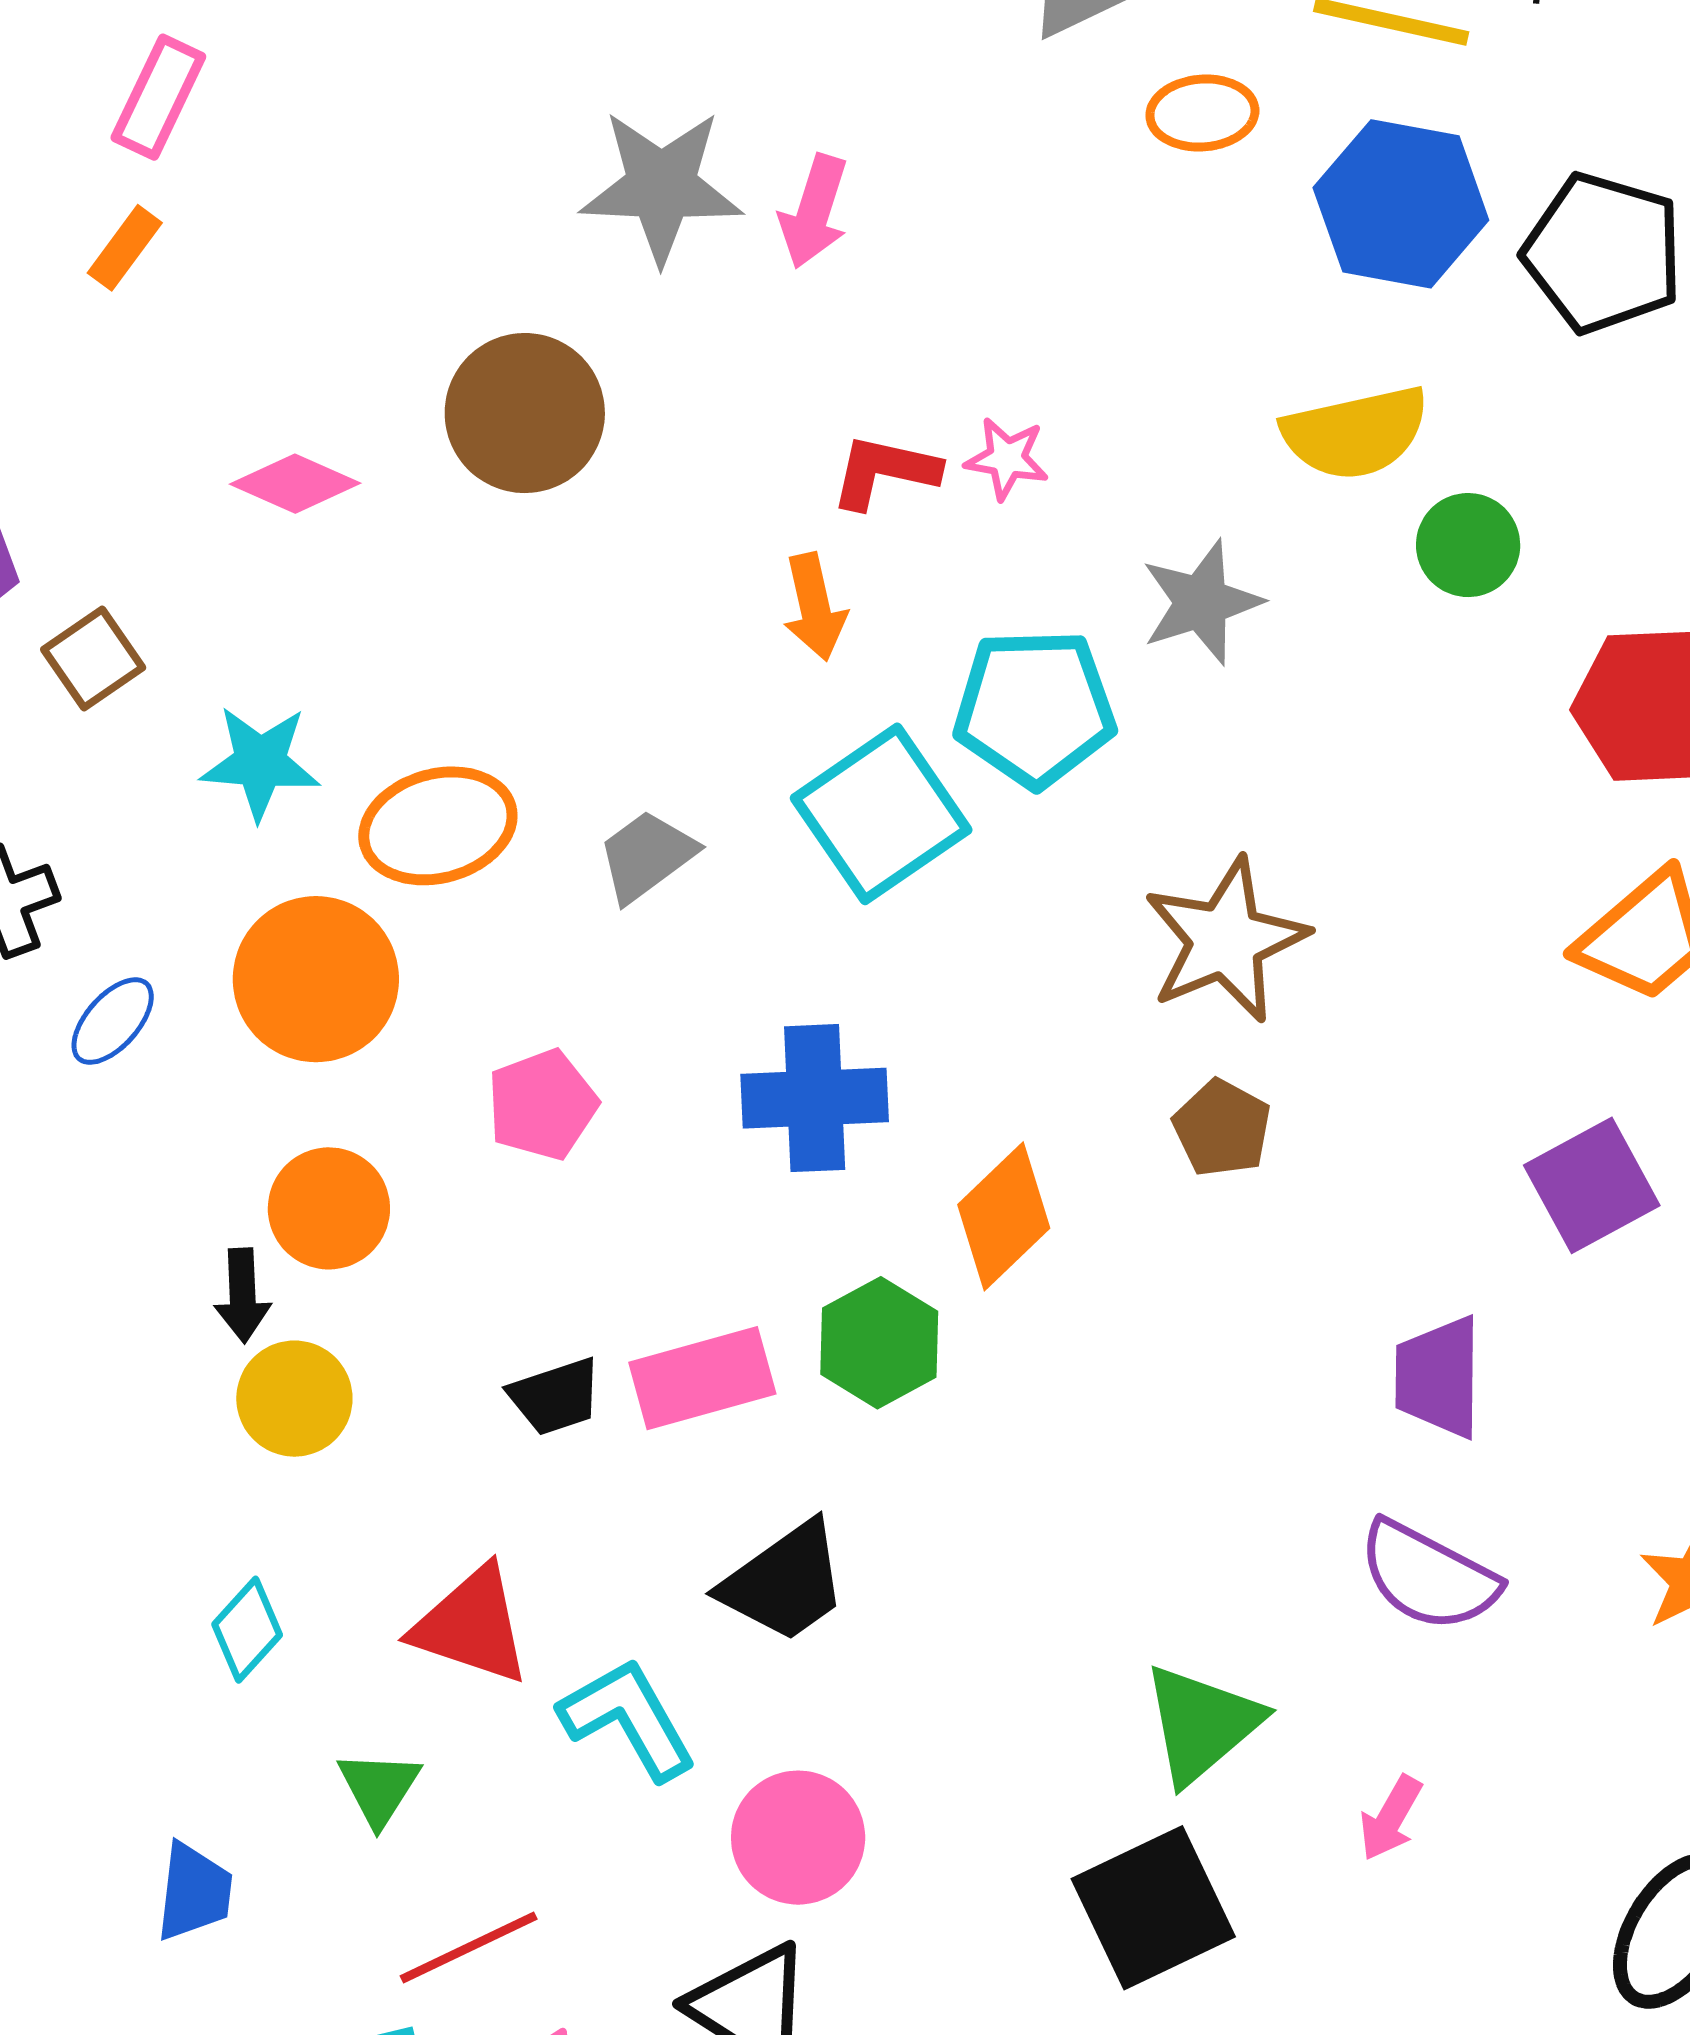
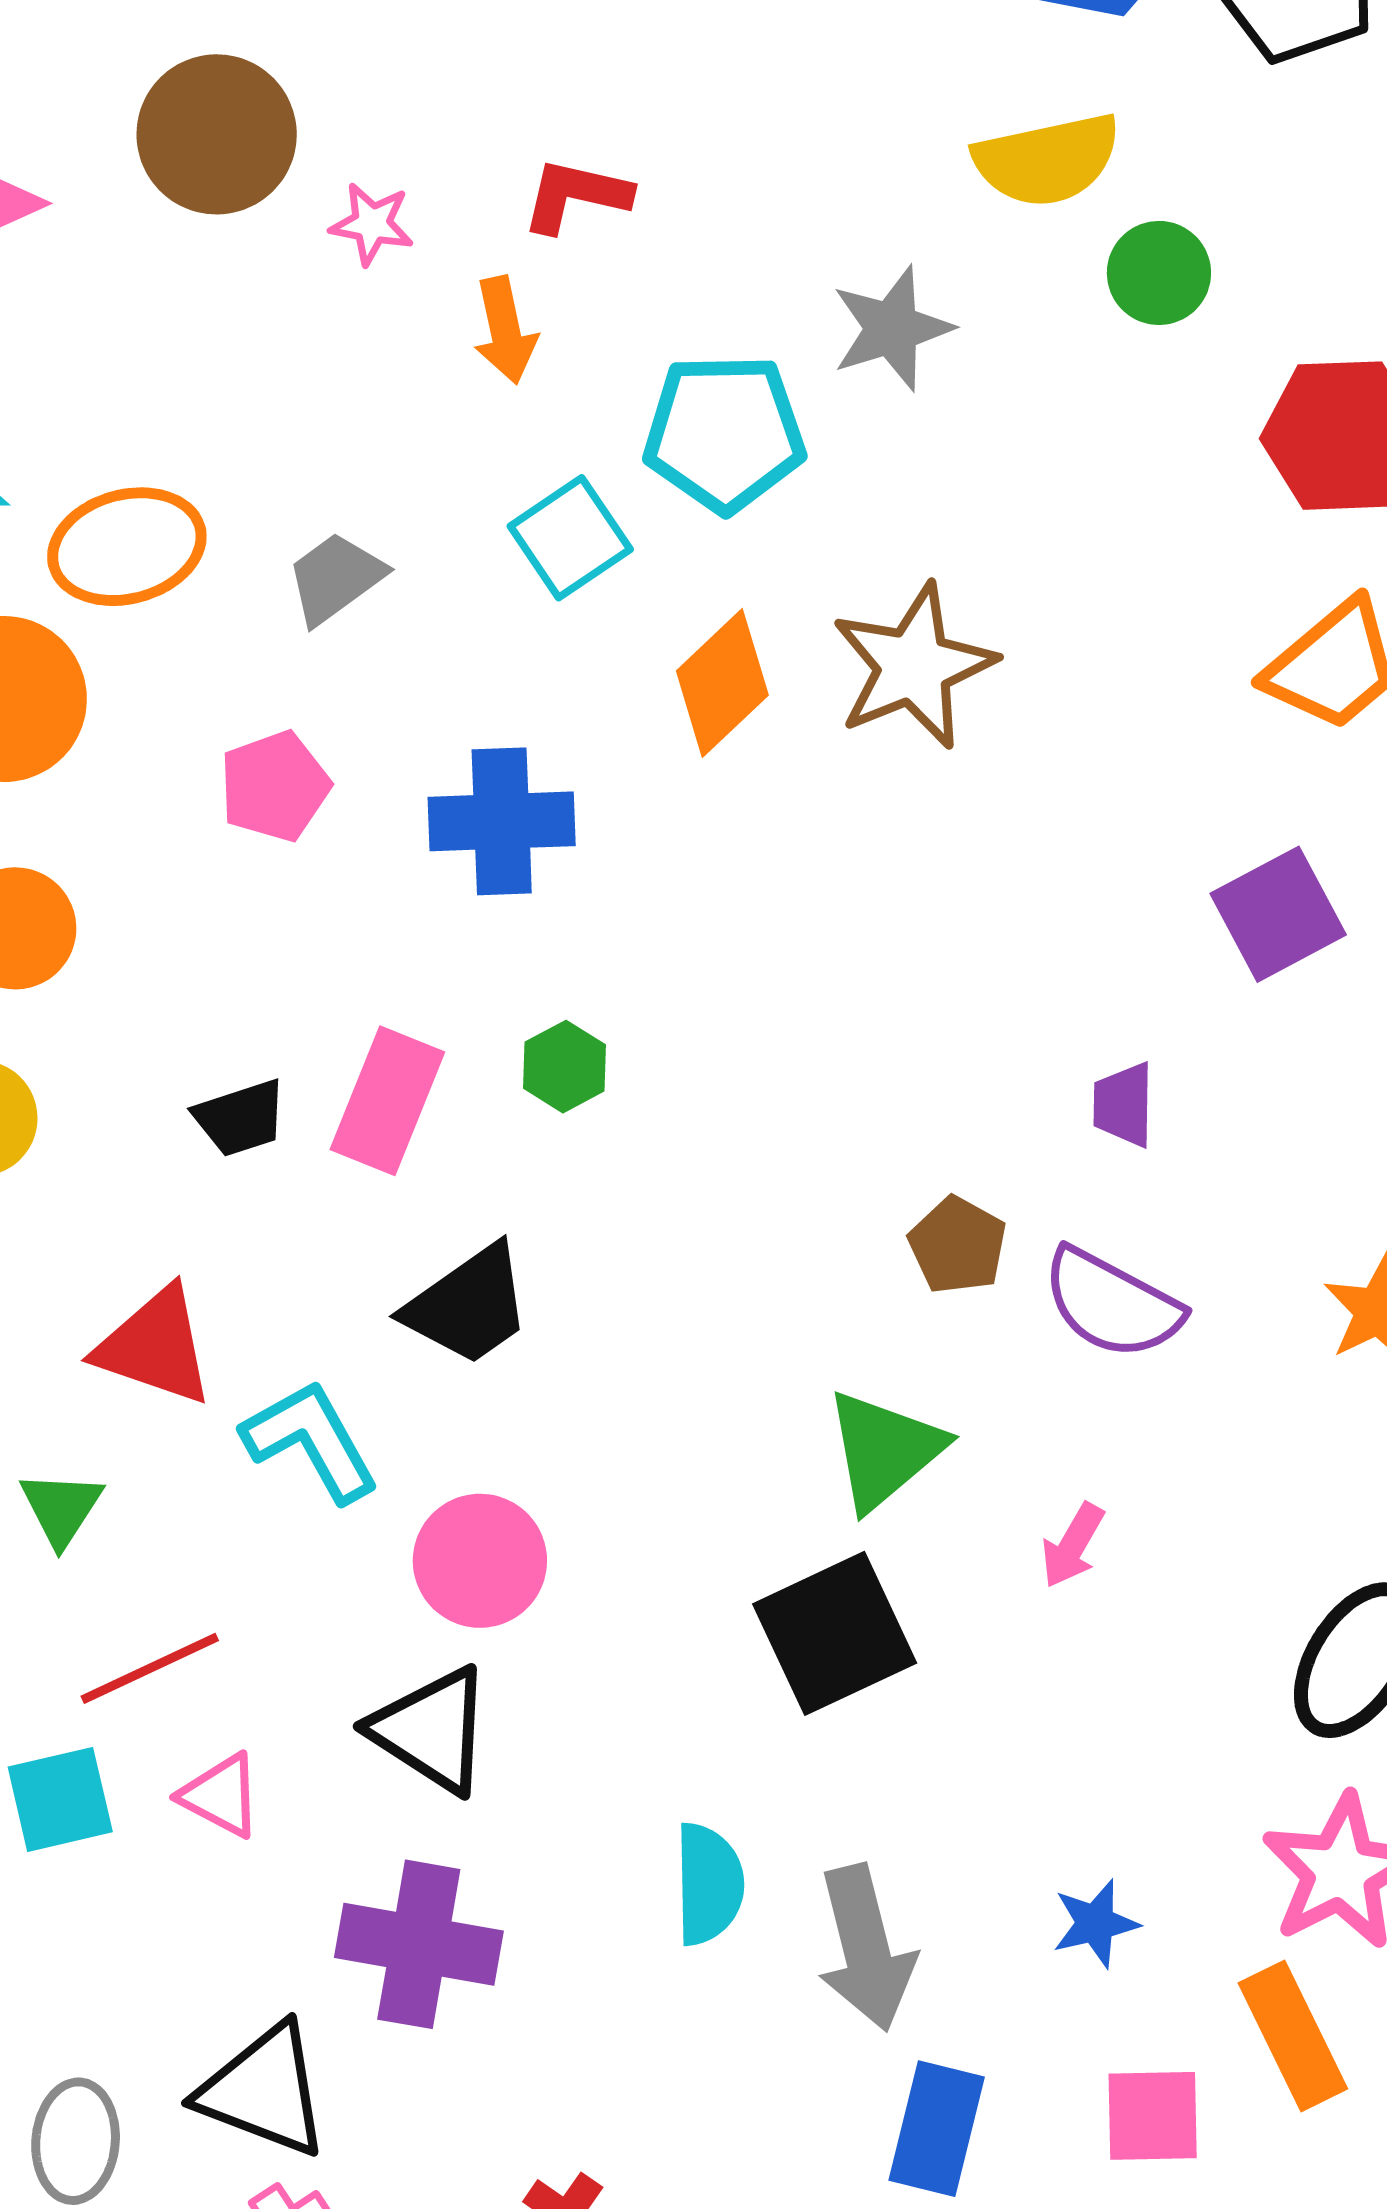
pink star: (1007, 459) -> (372, 224), moved
cyan square: (881, 814) -> (570, 538), size x0.7
pink pentagon: (542, 1105) -> (275, 786), moved
brown pentagon: (1222, 1128) -> (958, 1245), moved
orange diamond: (1004, 1216) -> (722, 683), moved
green hexagon: (879, 1343) -> (564, 1067), size x0.7
purple trapezoid: (1438, 1377) -> (1123, 1105), size x0.7
pink rectangle: (702, 1378) -> (387, 1101), turned -53

